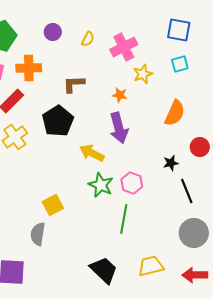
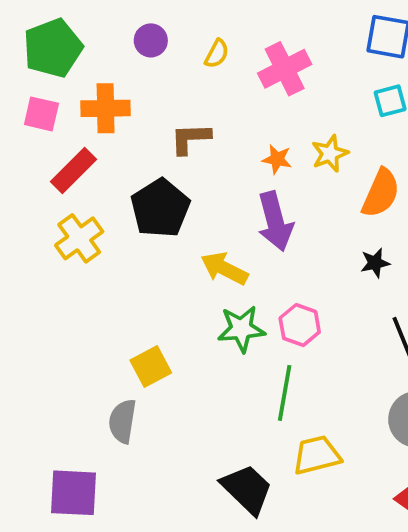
yellow star: (143, 74) -> (330, 154), moved
black star: (171, 163) -> (375, 263), moved
green star: (101, 185) -> (241, 329), turned -30
yellow trapezoid: (151, 266) -> (317, 455), moved

